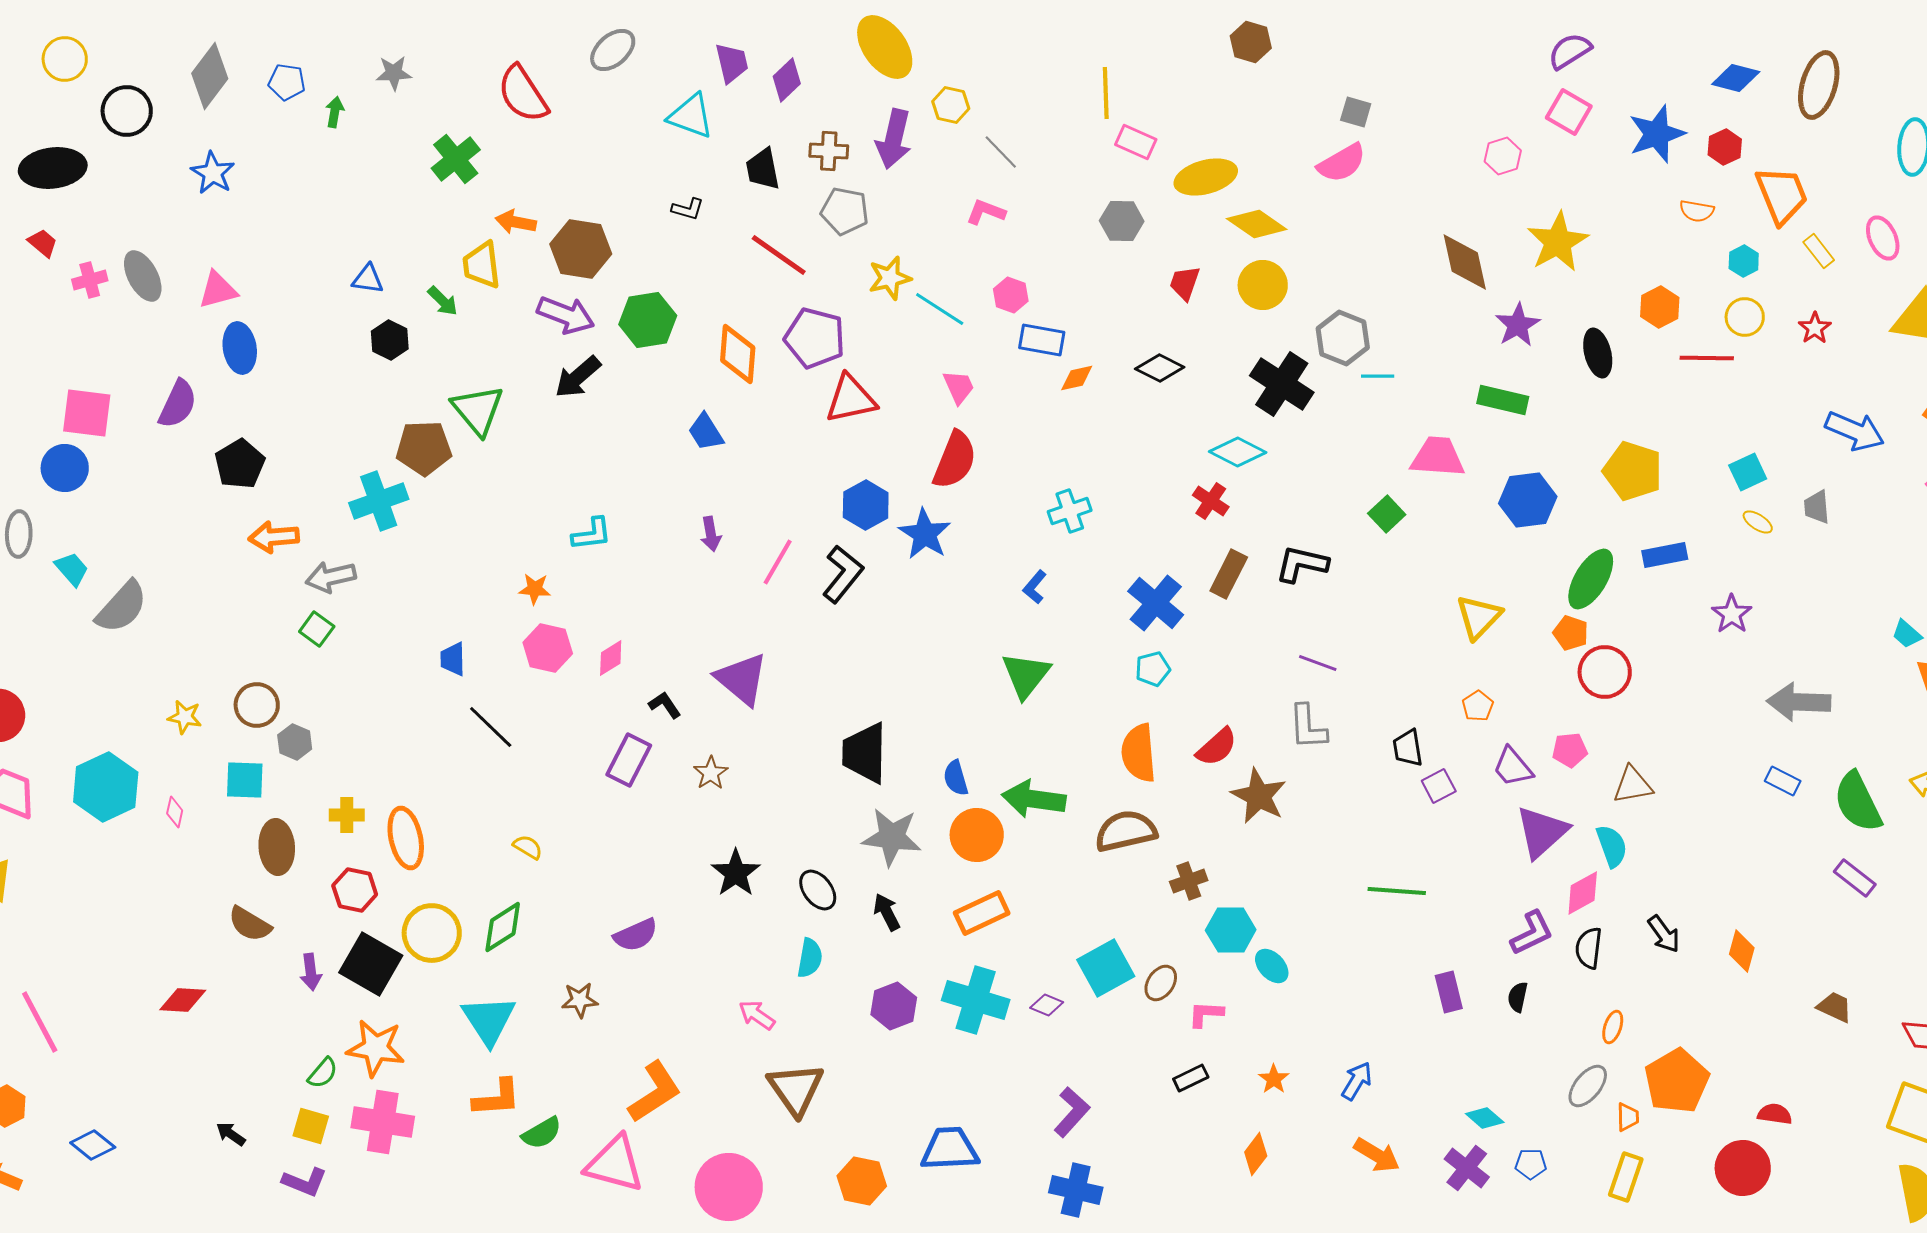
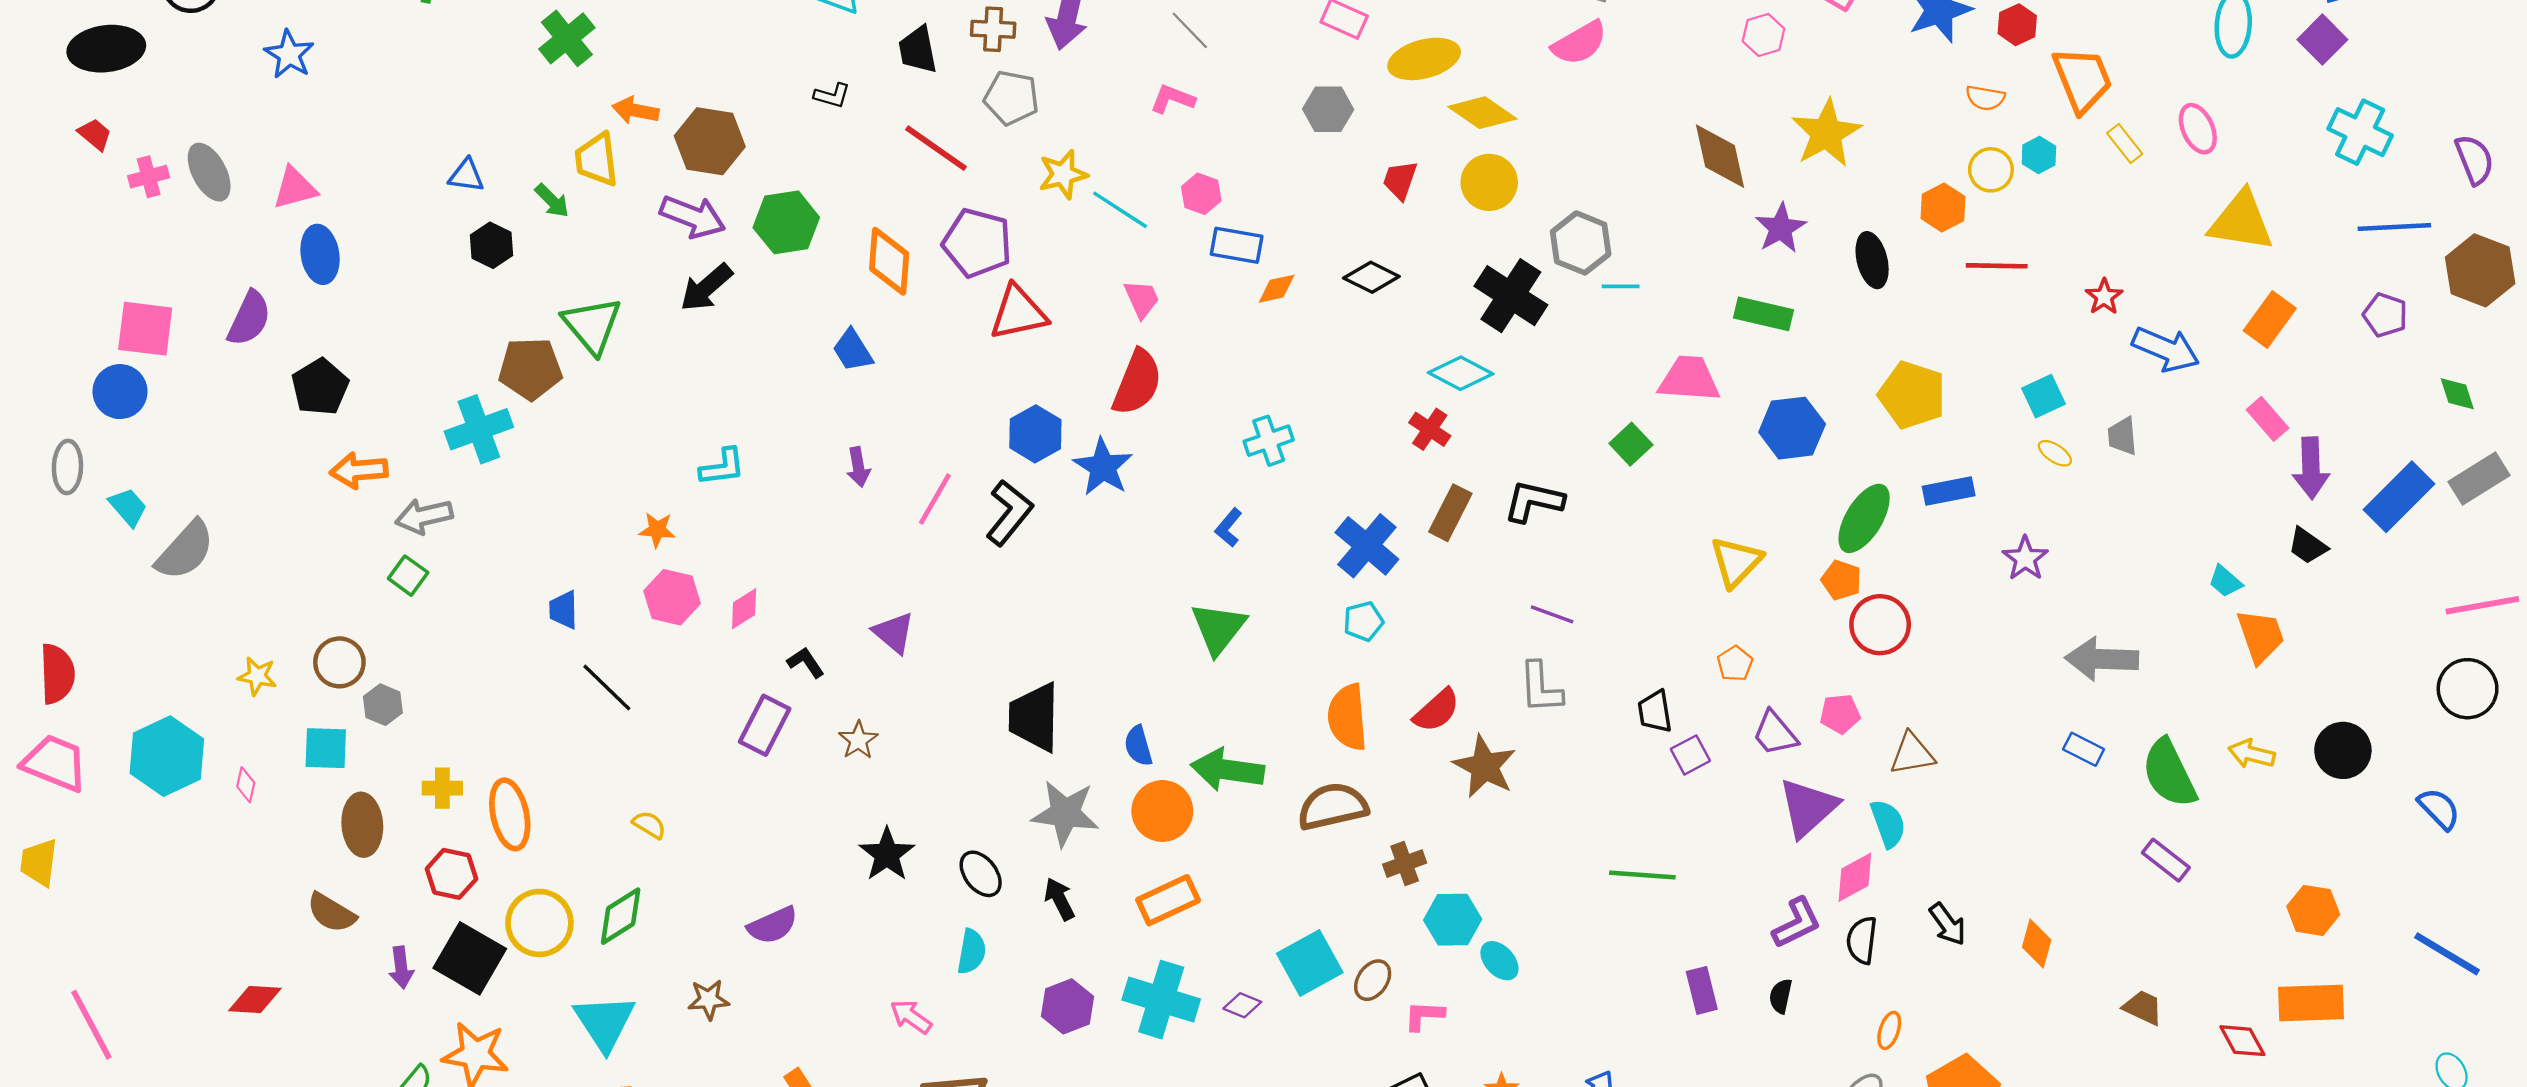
yellow circle: (1745, 317) -> (1991, 170), moved
red star: (1815, 328) -> (2104, 297), moved
purple triangle: (742, 679) -> (894, 633), size x0.7

